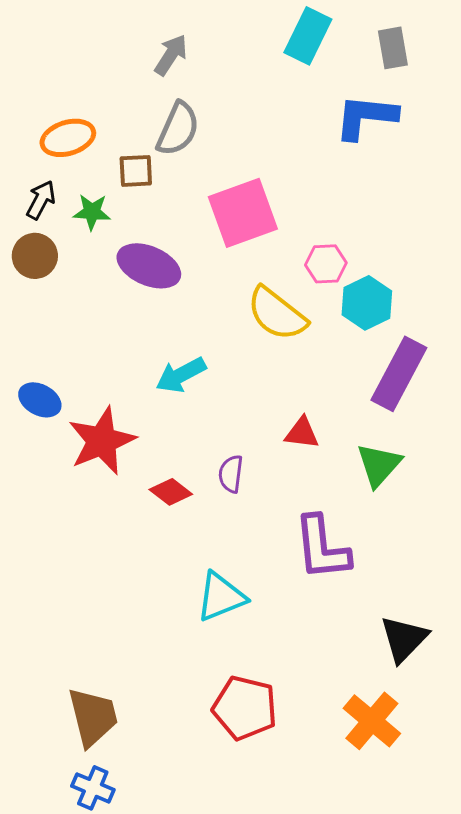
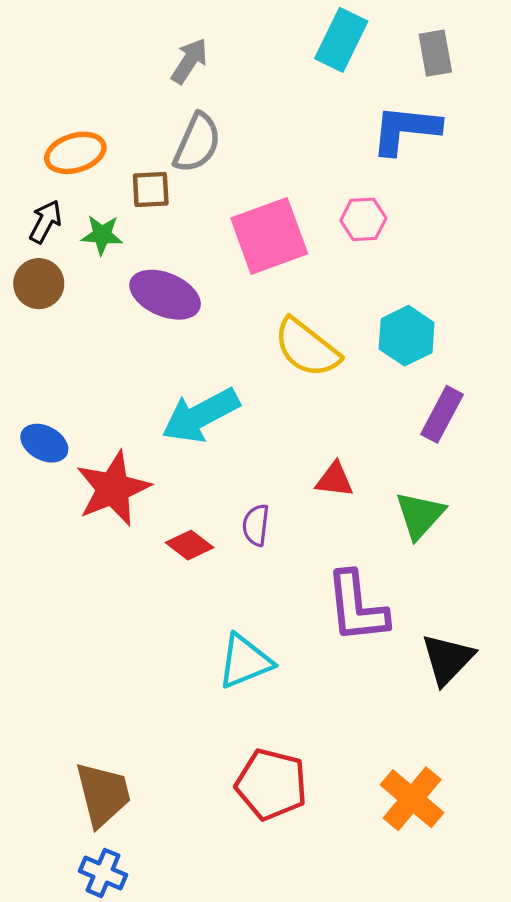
pink hexagon: (326, 264) -> (363, 219), moved
purple rectangle: (399, 374) -> (442, 414), size x0.7
cyan arrow: (181, 375) -> (201, 415), size x1.4
black triangle: (404, 639) -> (448, 659), moved

